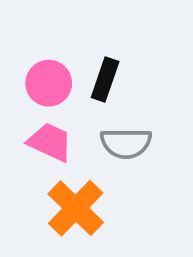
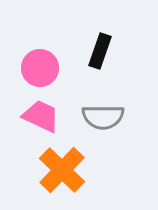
black rectangle: (105, 79) -> (100, 51), moved

